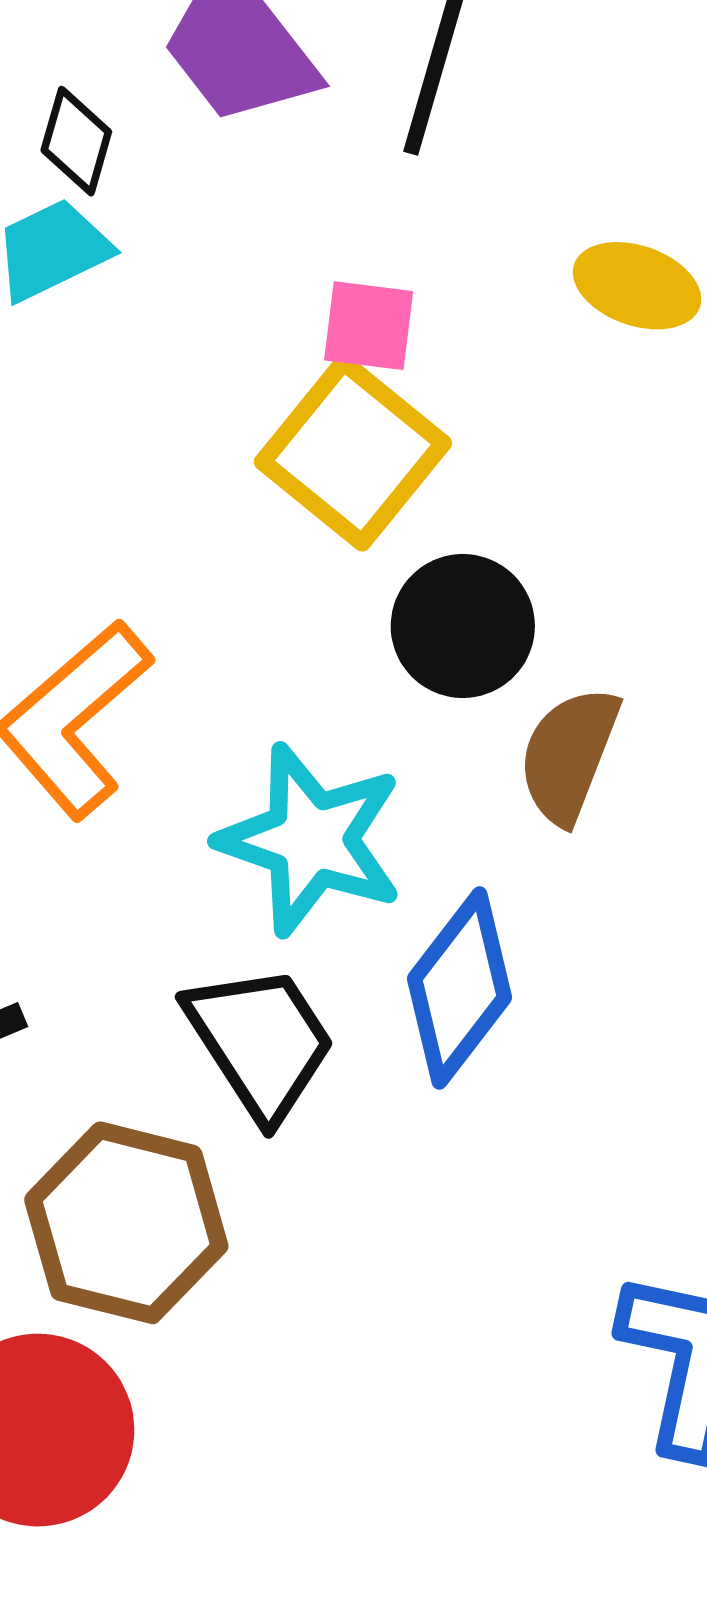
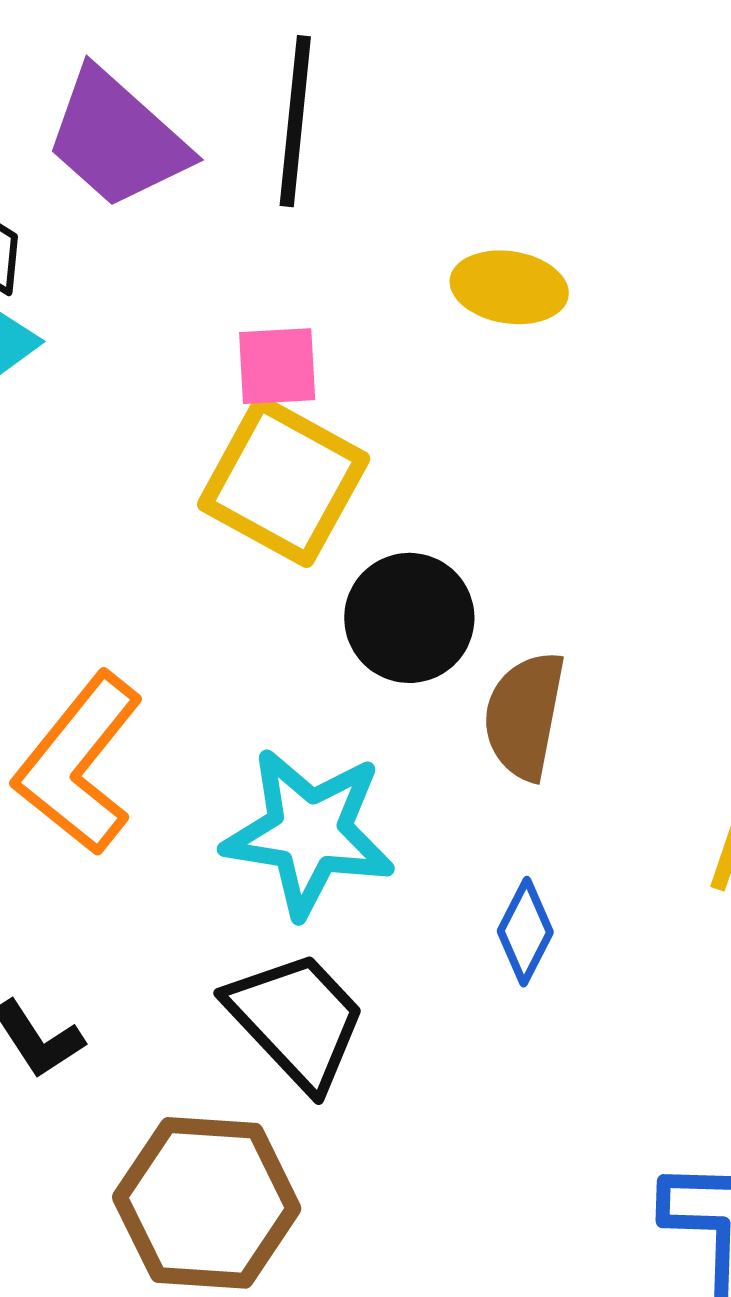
blue diamond: (459, 988) -> (525, 932), moved, size x0.6

